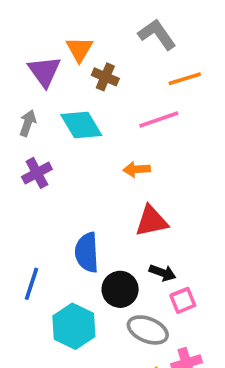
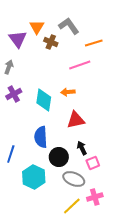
gray L-shape: (157, 34) -> (69, 26), moved
cyan diamond: (81, 125) -> (44, 100), moved, turned 40
black arrow: (163, 273) -> (82, 148), turned -136

